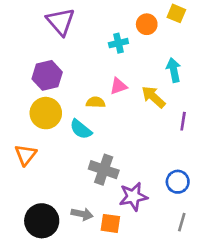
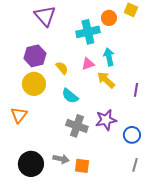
cyan cross: (118, 43) -> (88, 32), size x1.6
cyan arrow: (174, 70) -> (109, 57), moved
yellow arrow: (153, 97) -> (106, 80), moved
yellow semicircle: (96, 102) -> (62, 68), moved, turned 48
cyan semicircle: (81, 129) -> (70, 96), moved
purple star: (133, 197) -> (106, 120), moved

